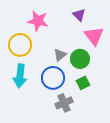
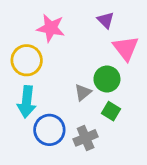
gray triangle: (60, 55) -> (83, 92), moved
blue circle: (53, 78) -> (49, 130), moved
green square: (83, 83) -> (111, 111), turned -32

